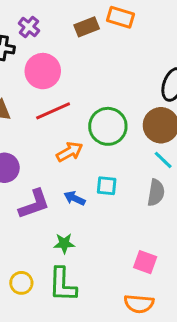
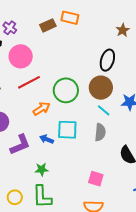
cyan square: (107, 186) -> (67, 130), size x1.5

